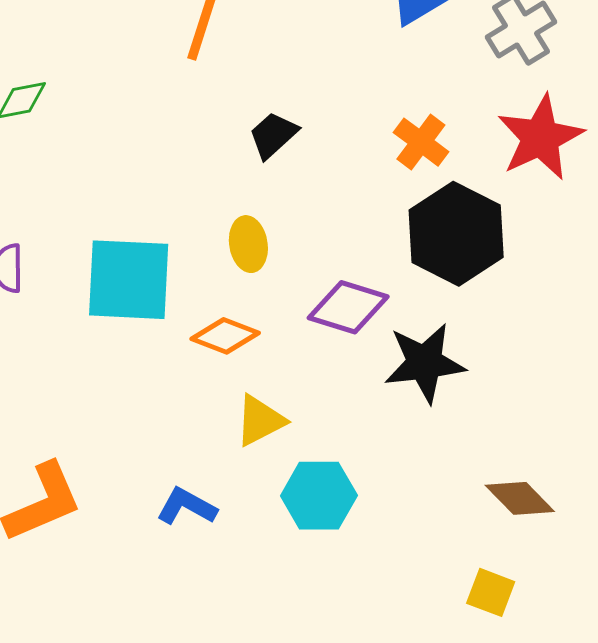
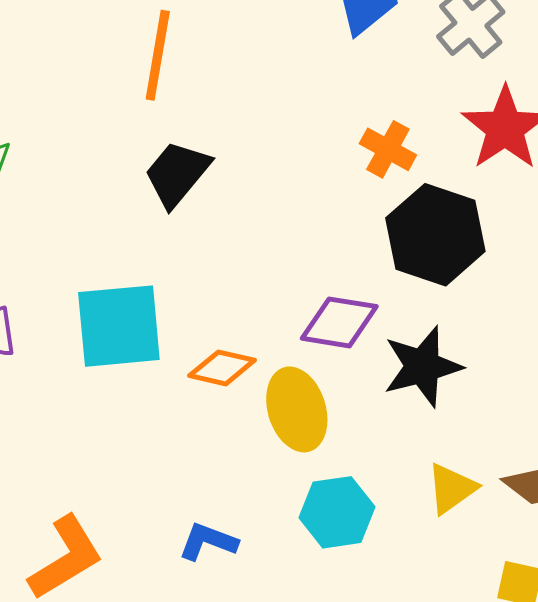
black trapezoid: (273, 135) -> (177, 174), moved, size x1.4
yellow ellipse: (248, 244) -> (297, 409), moved, size x1.5
yellow triangle: (260, 421) -> (452, 488), moved

